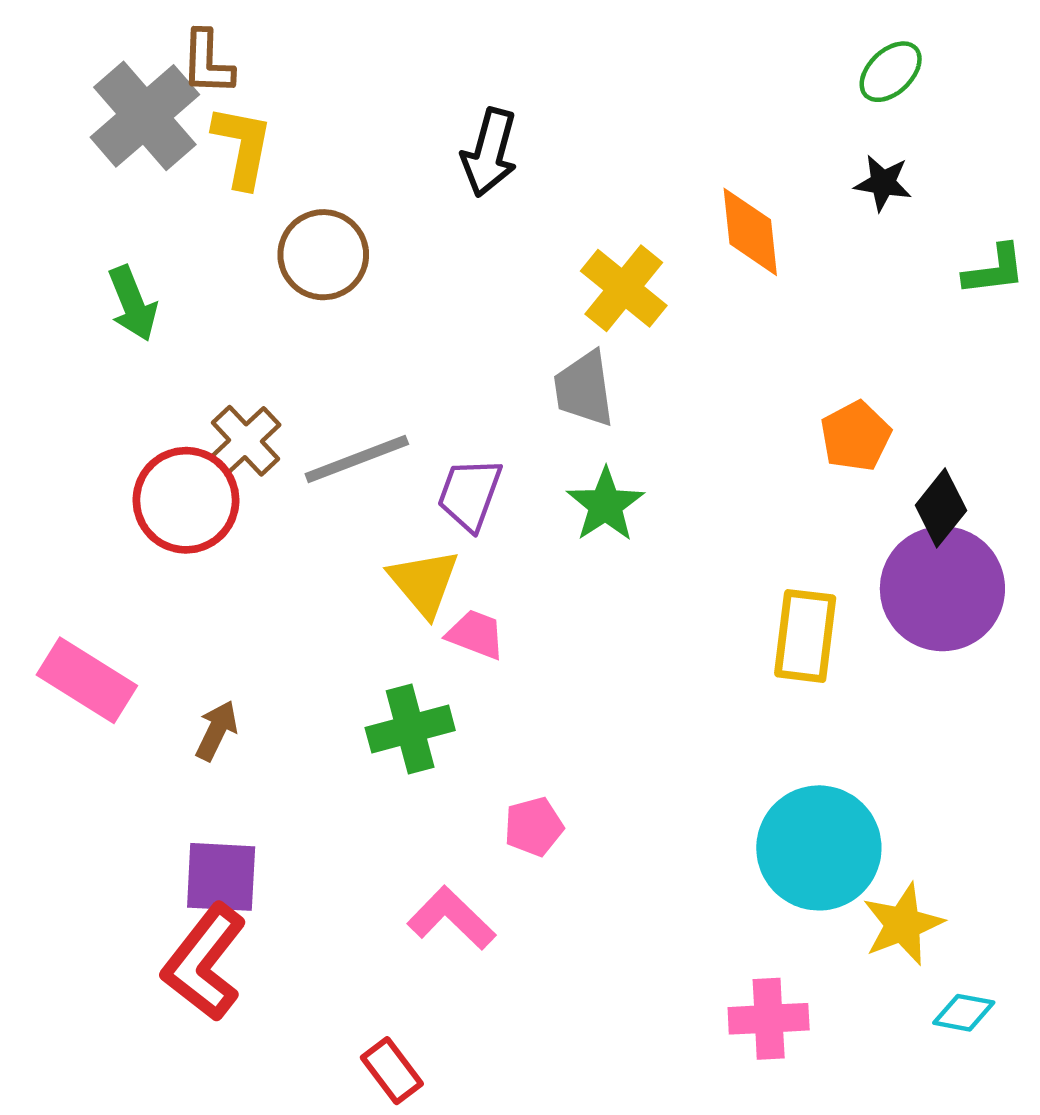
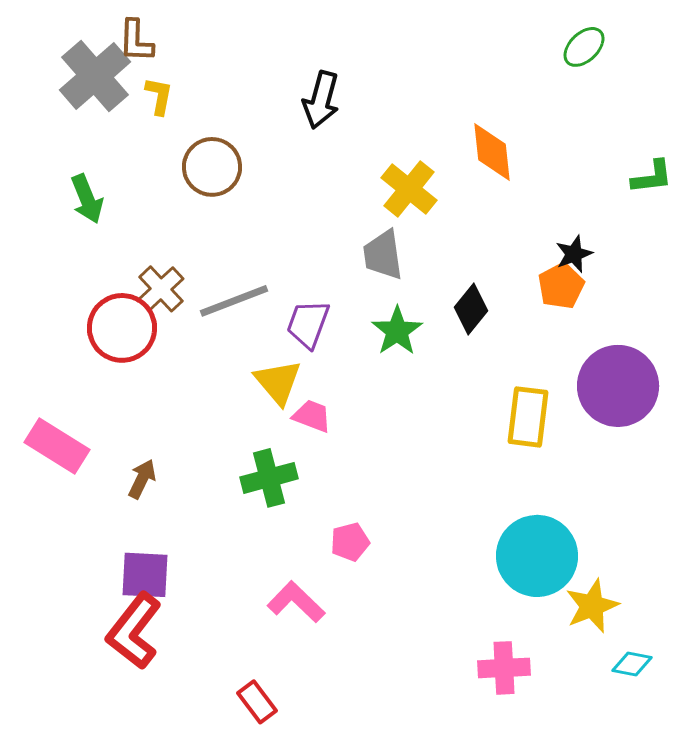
yellow L-shape: (242, 146) -> (159, 96), size x0.7
black star: (883, 183) -> (574, 254), moved, turned -30
black diamond: (941, 508) -> (471, 309), moved

